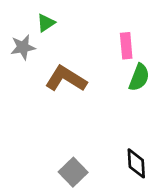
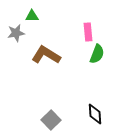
green triangle: (46, 23) -> (32, 16), turned 32

